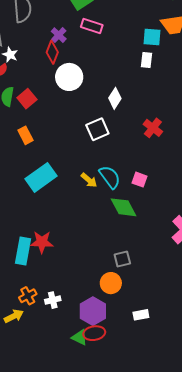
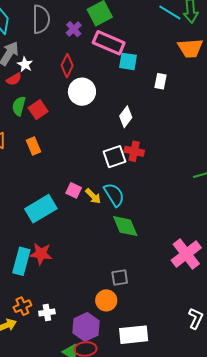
pink rectangle: (92, 26) -> (109, 43), size x1.4
purple cross: (59, 35) -> (74, 29), moved
cyan square: (152, 37) -> (128, 61), moved
red cross: (153, 128) -> (134, 151), moved, turned -30
white square: (97, 129) -> (114, 157), moved
cyan rectangle: (41, 177) -> (41, 209), moved
pink square: (139, 180) -> (74, 190), moved
white rectangle: (141, 315) -> (134, 335), size x1.8

